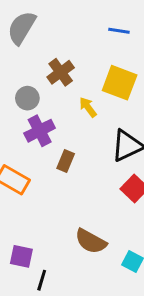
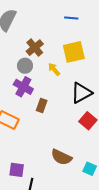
yellow square: (120, 83) -> (74, 52), turned -30
gray circle: (27, 98) -> (25, 66), moved
purple cross: (40, 131) -> (23, 87), turned -30

